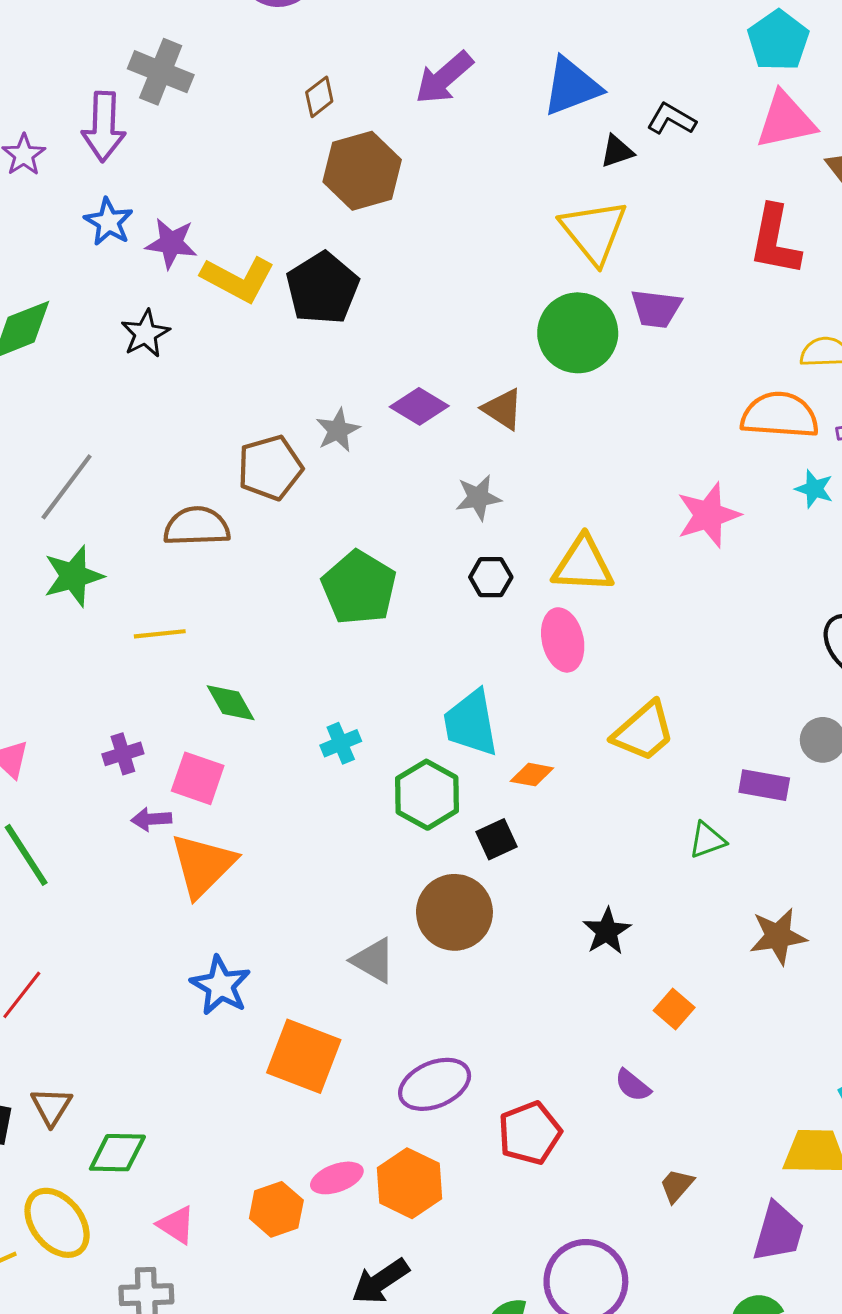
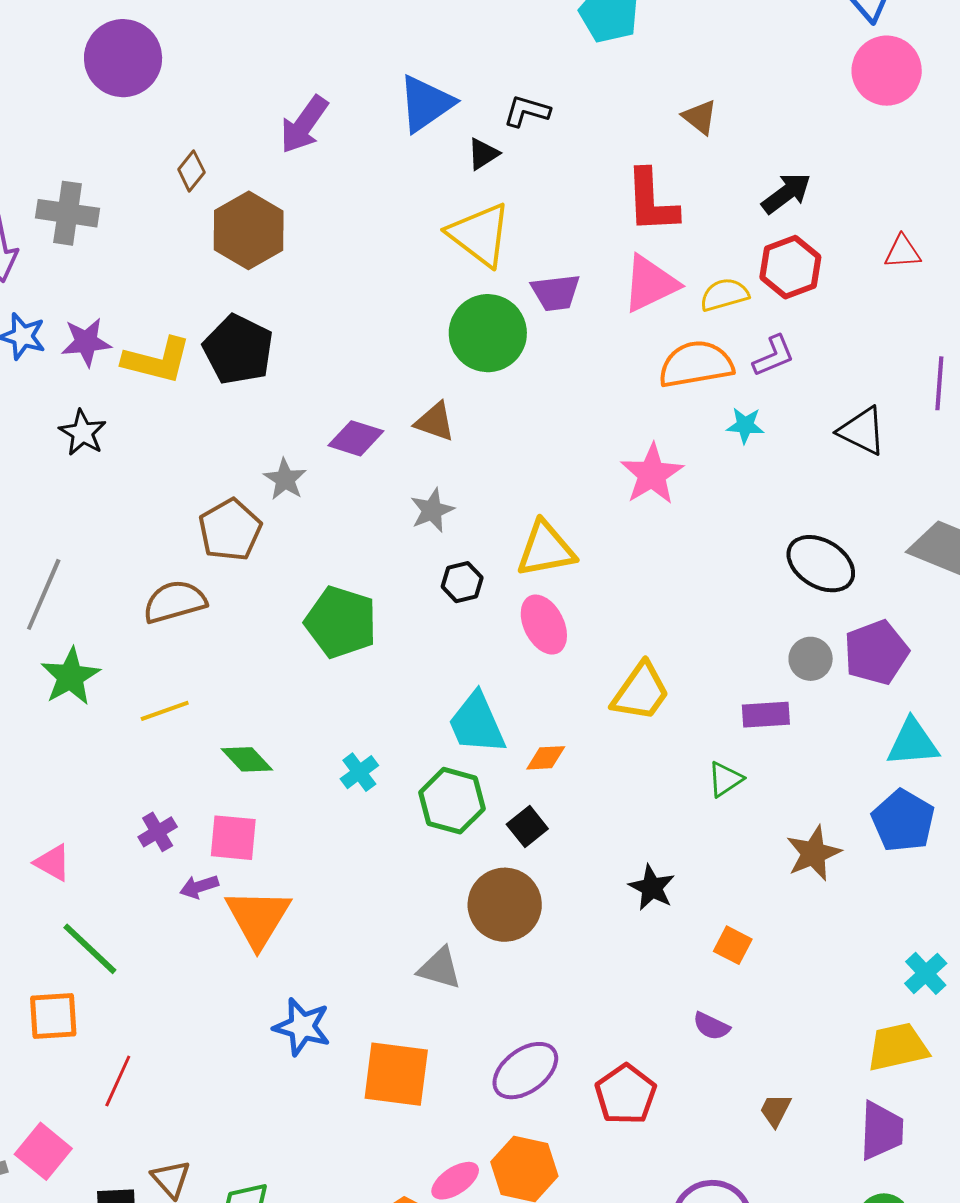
gray cross: (161, 72) -> (68, 213), moved
pink triangle: (786, 120) -> (650, 284), moved

